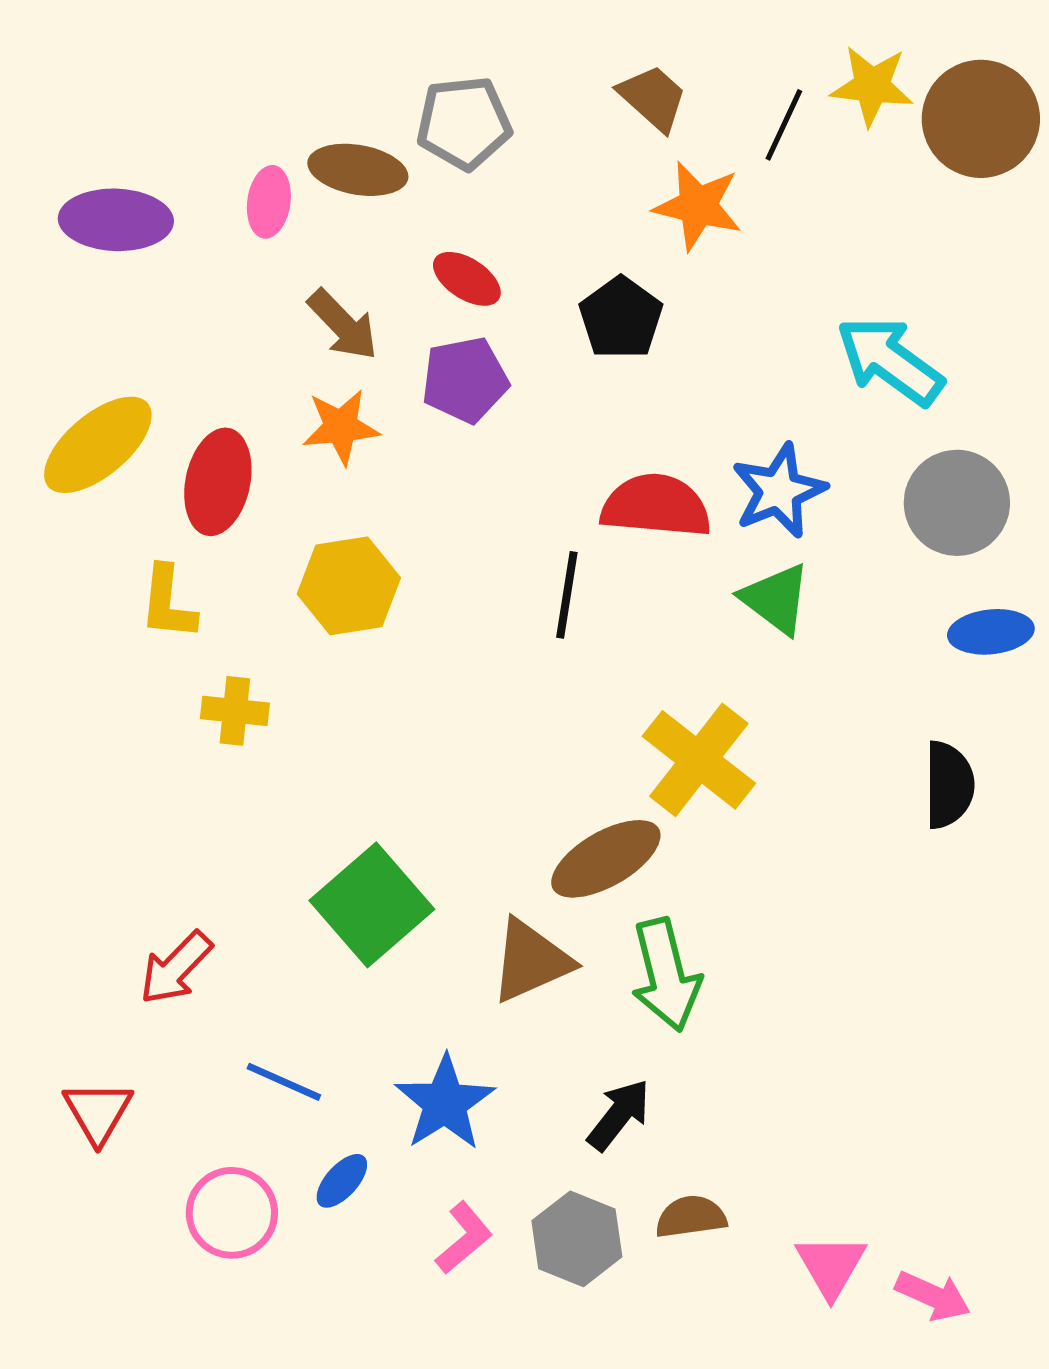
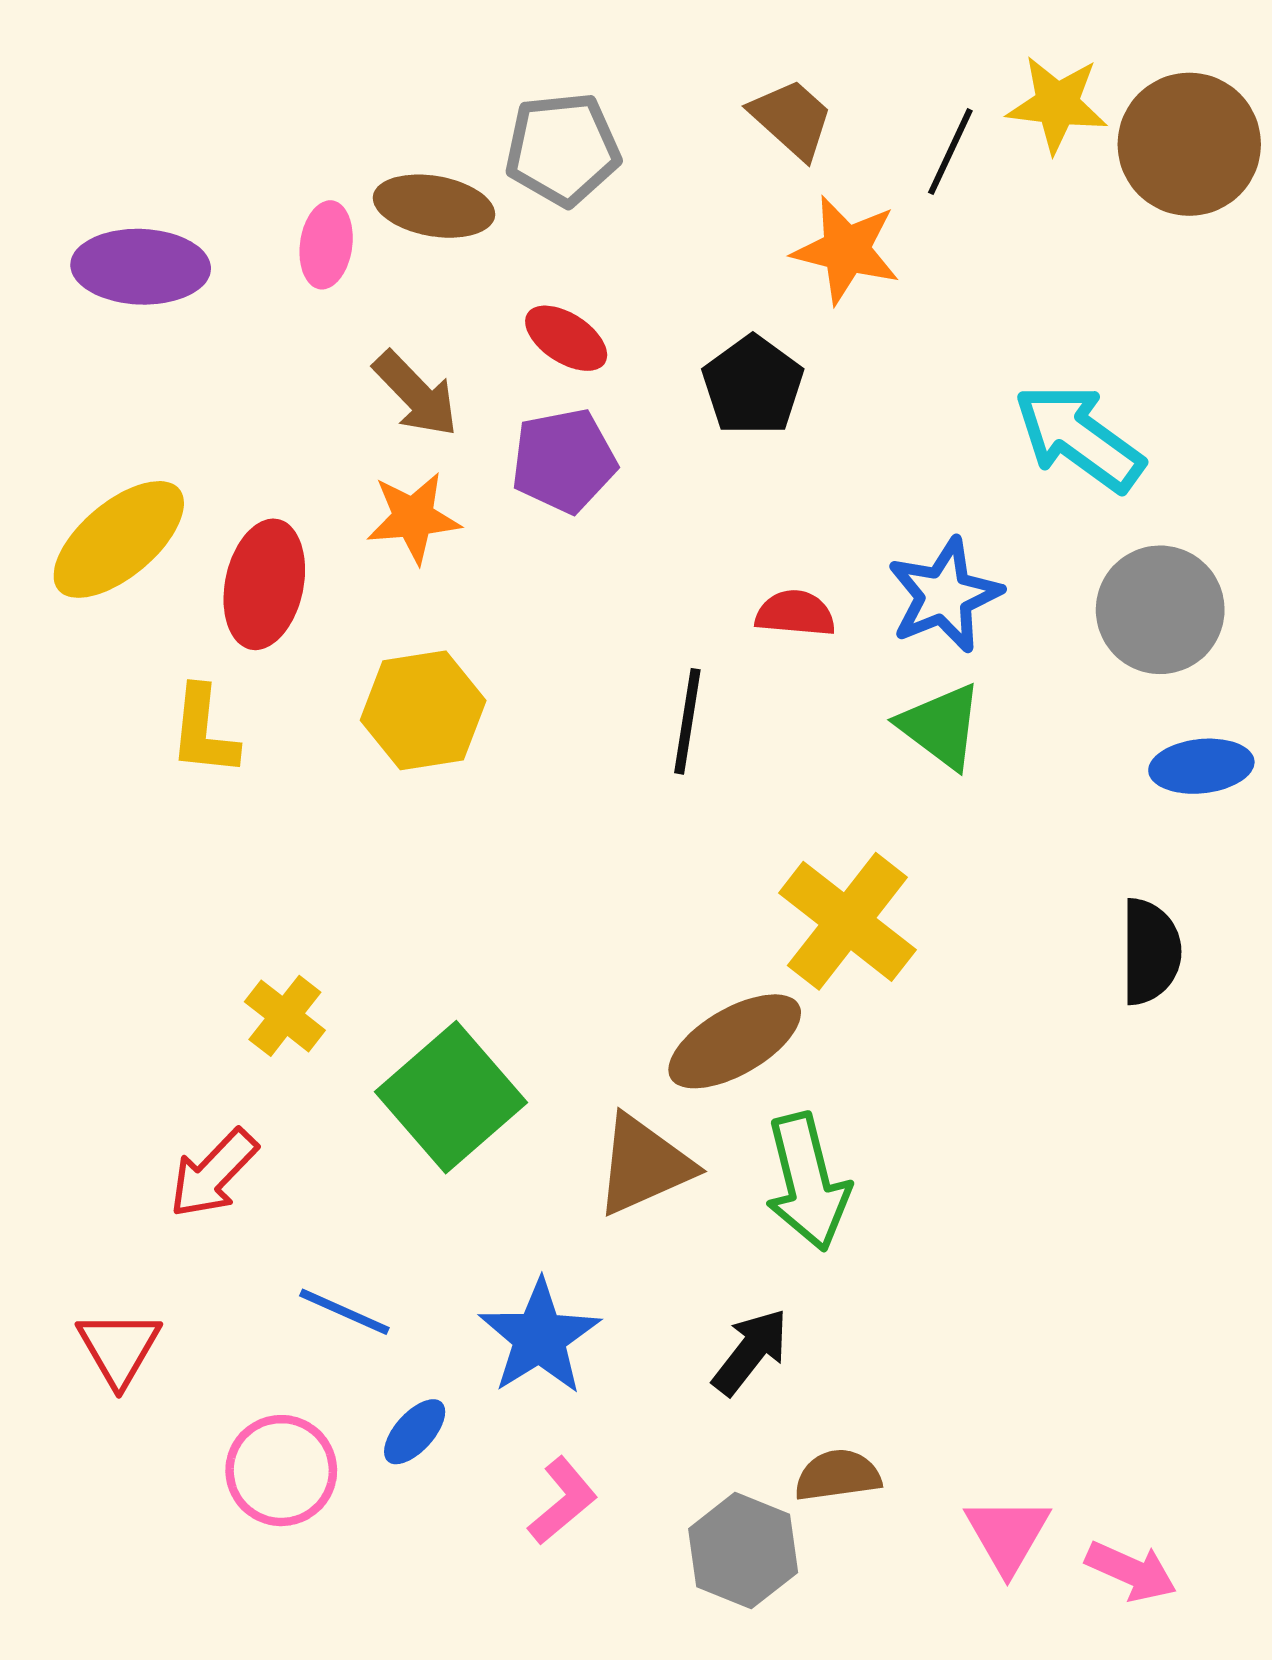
red semicircle: (656, 506) -> (795, 613), size x0.6
yellow cross: (235, 711) -> (285, 1016), moved, turned 32
gray hexagon: (577, 1239) -> (743, 1551), moved

